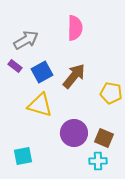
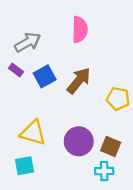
yellow triangle: (40, 105) -> (33, 133), moved

